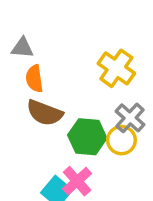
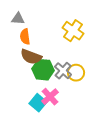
gray cross: (130, 118) -> (63, 71), moved
green hexagon: (87, 137) -> (43, 70), moved

